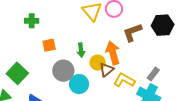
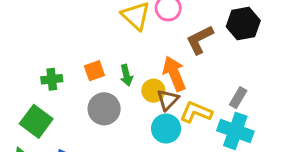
green cross: (32, 21) -> (52, 79), moved
orange square: (49, 45) -> (94, 71), moved
cyan circle: (79, 84) -> (166, 129), moved

